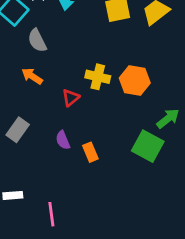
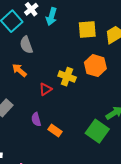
orange hexagon: (135, 81) -> (95, 66), moved
orange rectangle: (90, 152) -> (55, 131), turned -40

